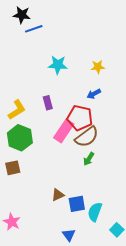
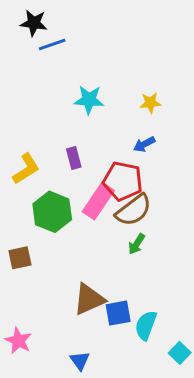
green hexagon: (20, 138) -> (52, 212), moved
brown triangle: (58, 195) -> (89, 299), size x1.6
blue triangle: (69, 235) -> (80, 361), moved

